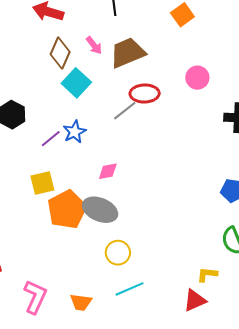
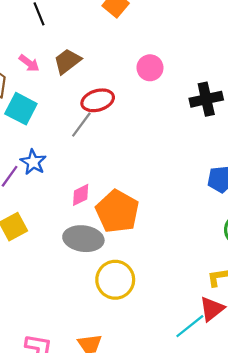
brown trapezoid: (127, 53) -> (67, 61), size x0.7
orange pentagon: (67, 209) -> (117, 211), moved
yellow circle: (118, 253) -> (115, 280), size x1.4
cyan line: (129, 289) -> (190, 326), moved

